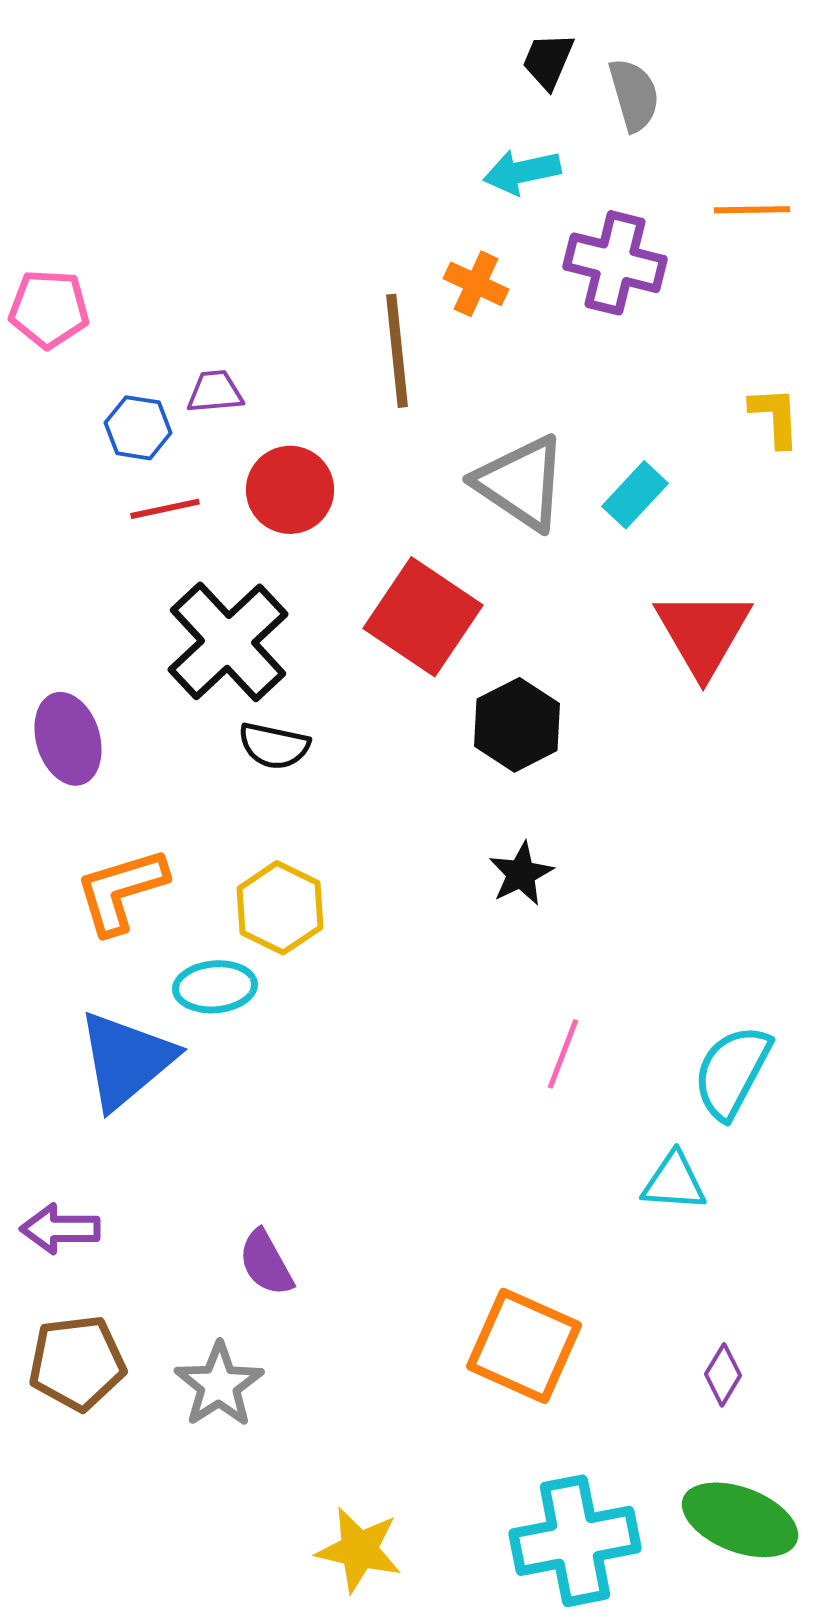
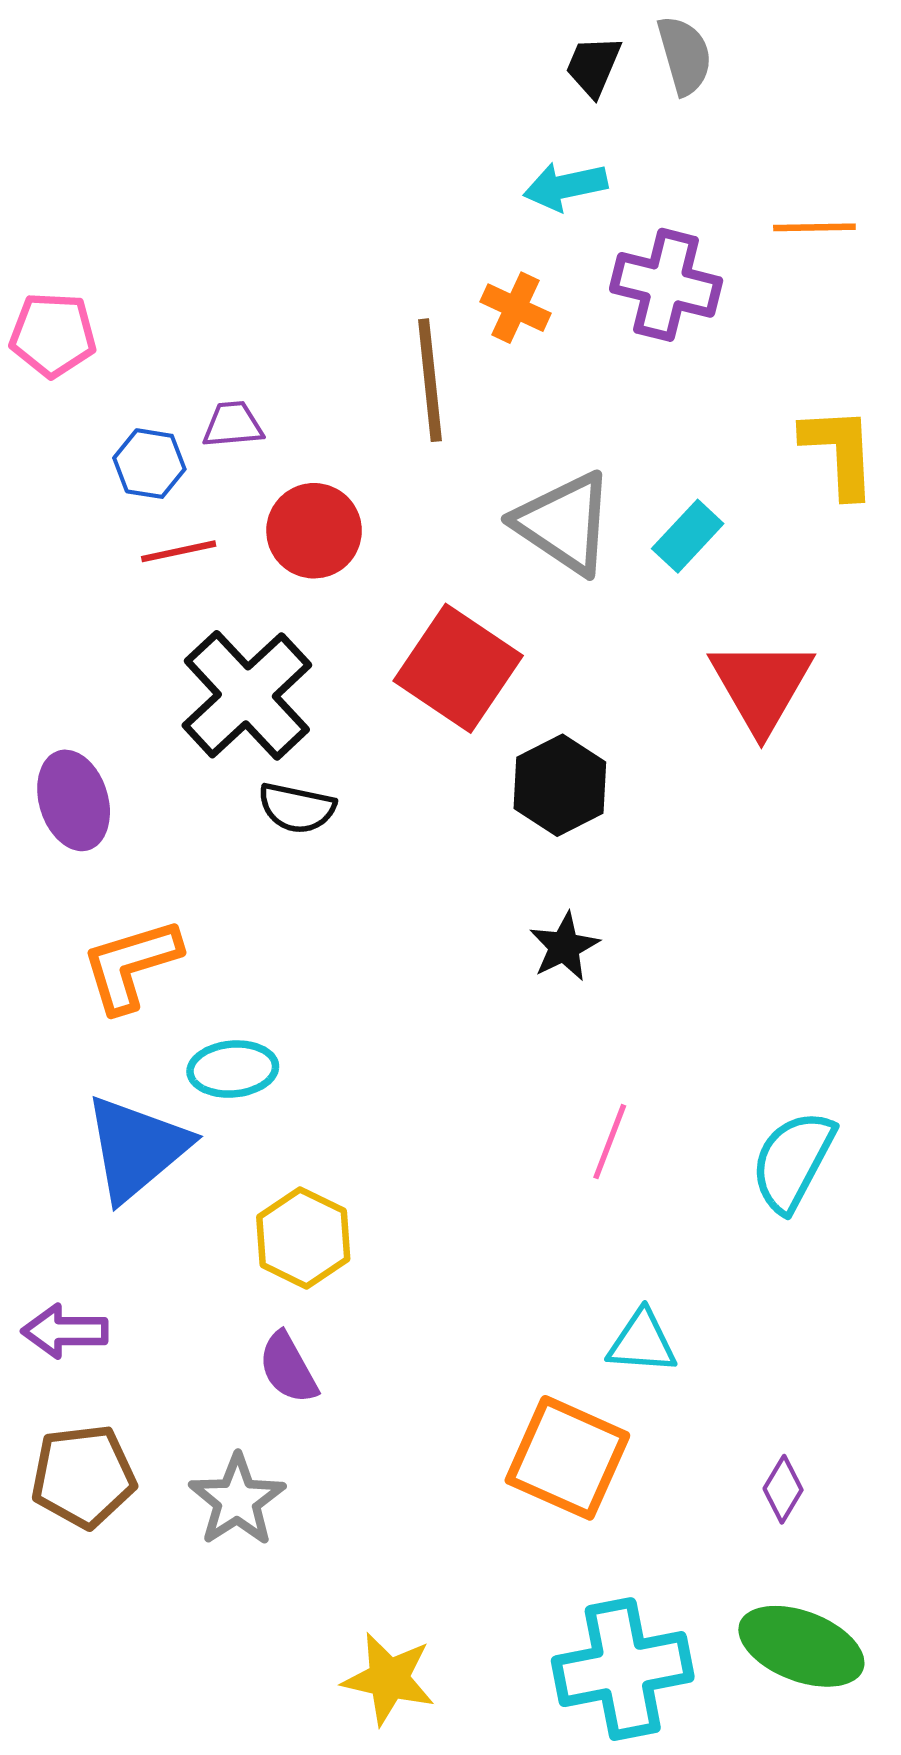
gray semicircle: (634, 95) -> (684, 55), moved
yellow L-shape: (775, 417) -> (839, 452), size x1.4
yellow hexagon: (280, 908) -> (303, 1238), moved
cyan triangle: (674, 1182) -> (642, 1342), moved

